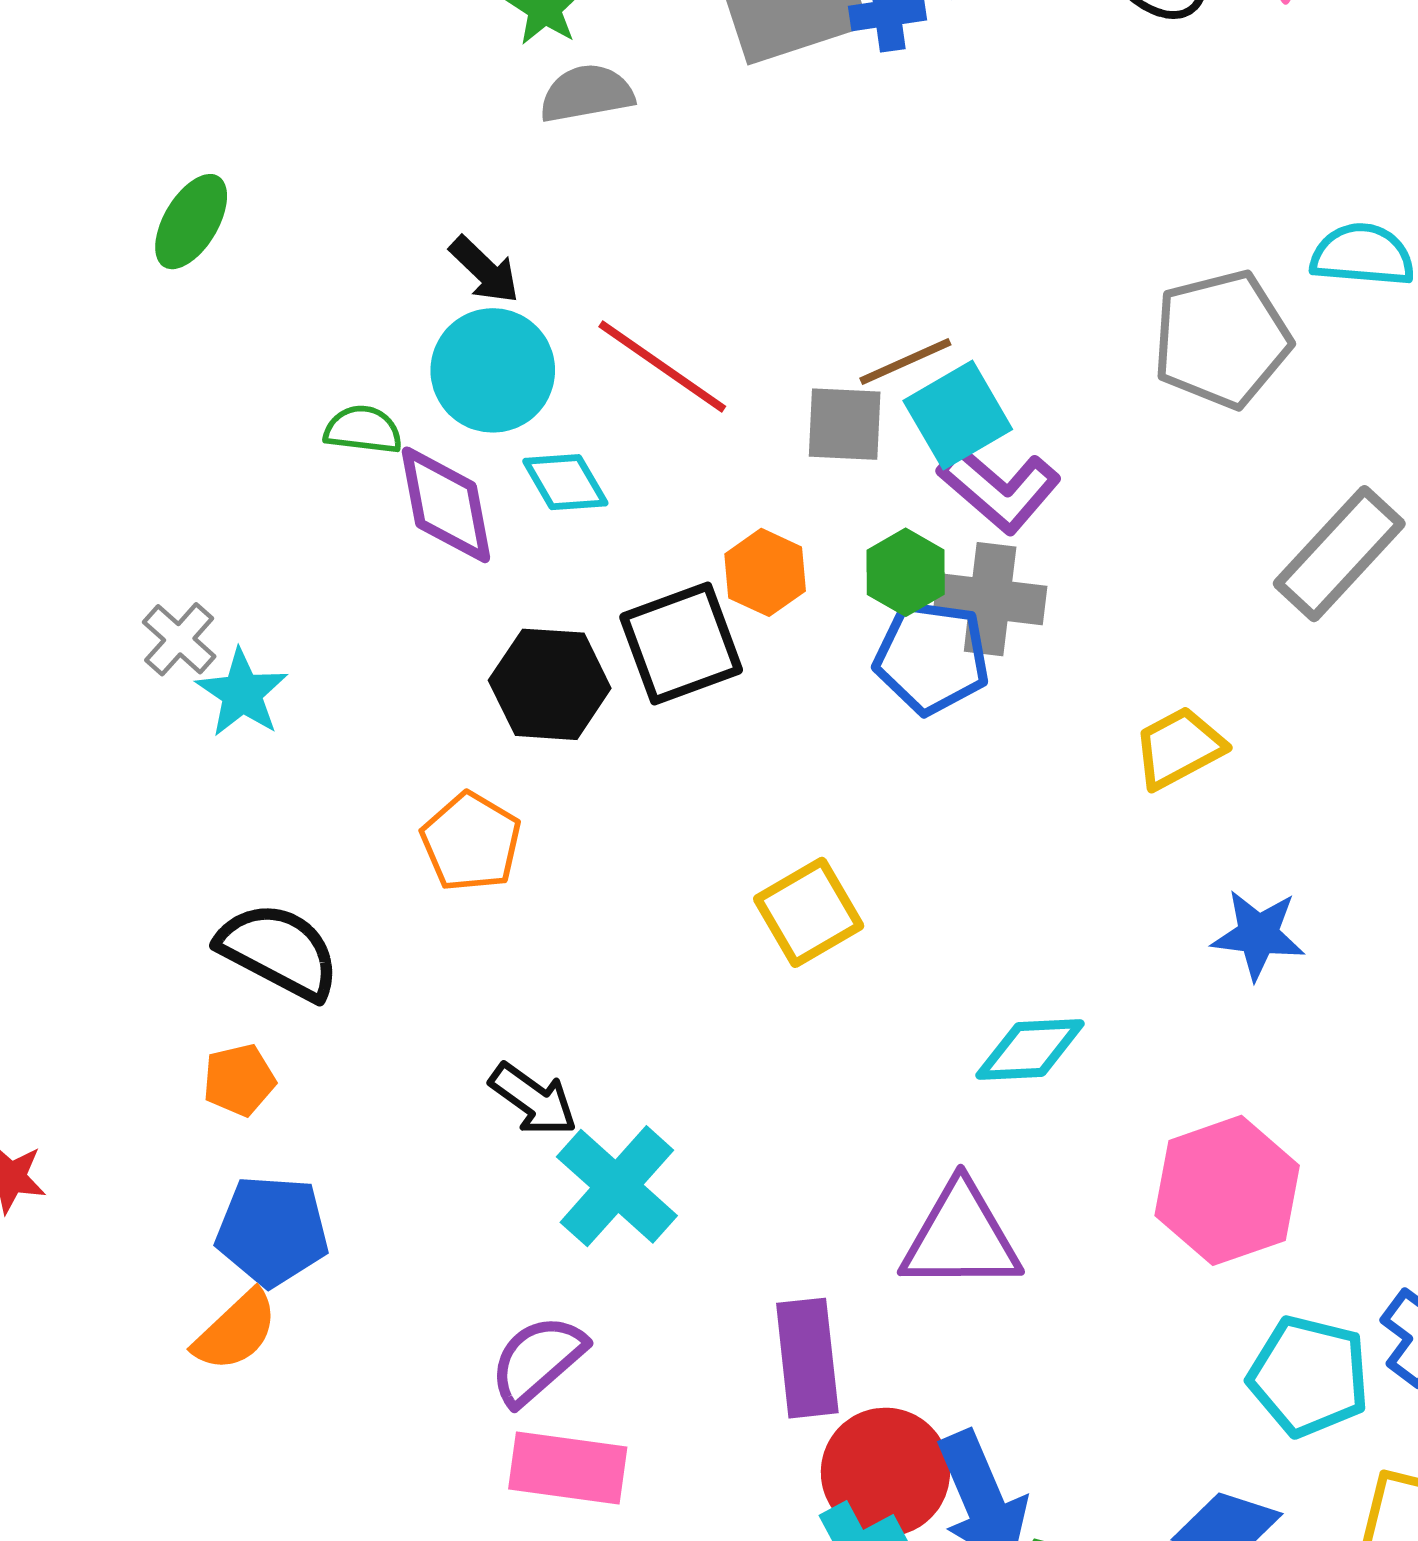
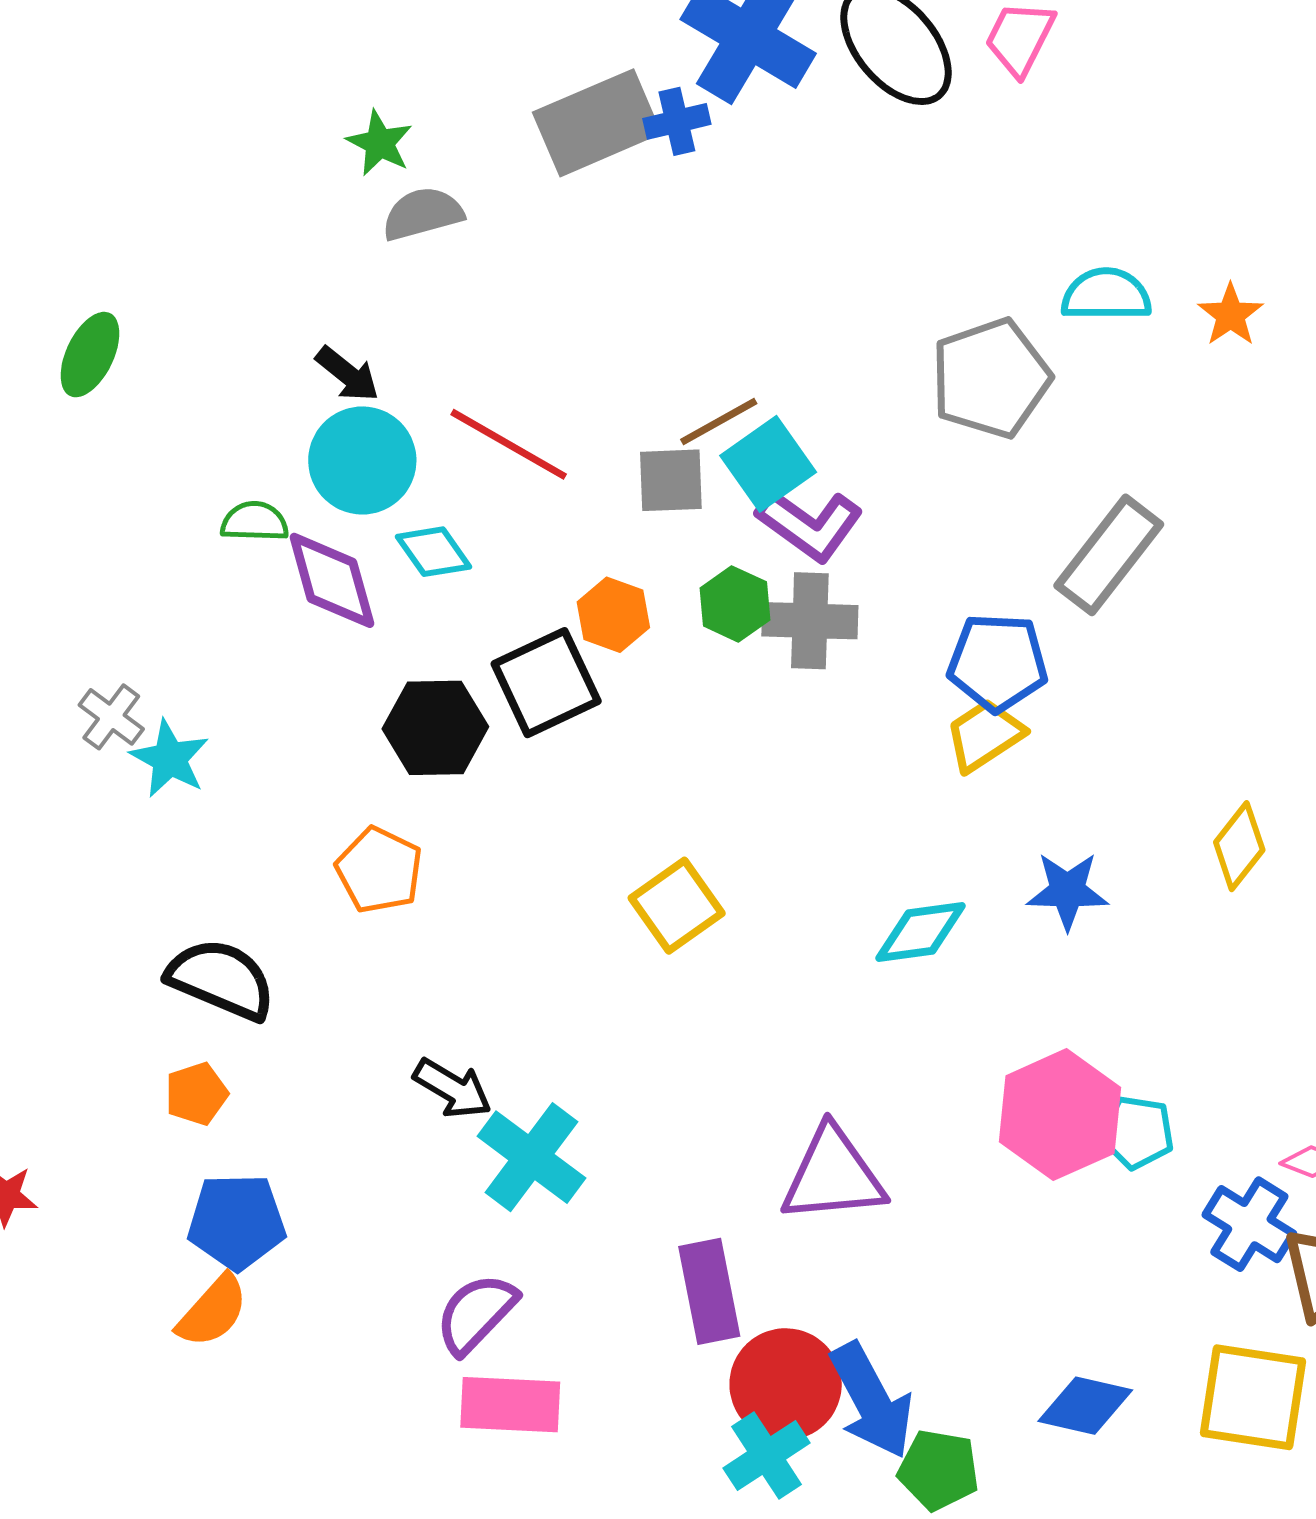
blue pentagon: (932, 657) -> (998, 662), moved
cyan diamond: (1030, 1049) -> (921, 932), moved
cyan pentagon: (1309, 1376) -> (1137, 1132), moved, size x0.7

